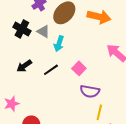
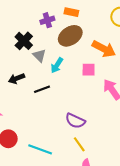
gray triangle: (43, 31) -> (39, 56), moved
pink square: (79, 68) -> (89, 70), moved, turned 32
yellow line: (99, 112) -> (79, 144), turned -63

